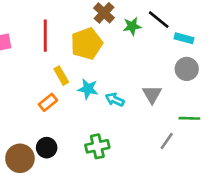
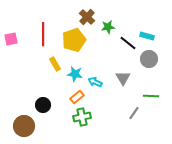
black line: (159, 20) -> (128, 43), moved
orange rectangle: (48, 102) -> (77, 97), moved
black circle: (47, 148) -> (43, 105), moved

